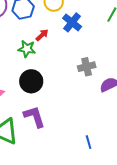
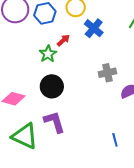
green star: (27, 49) -> (48, 54), turned 30
blue line: (89, 142) -> (115, 140), moved

